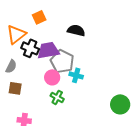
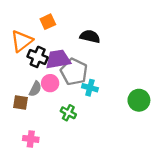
gray semicircle: (11, 66) -> (35, 89), moved
pink circle: (52, 77) -> (50, 83), moved
green circle: (120, 104) -> (139, 100), moved

